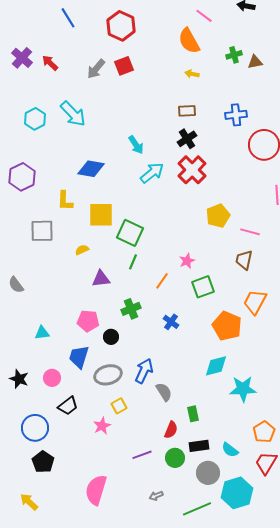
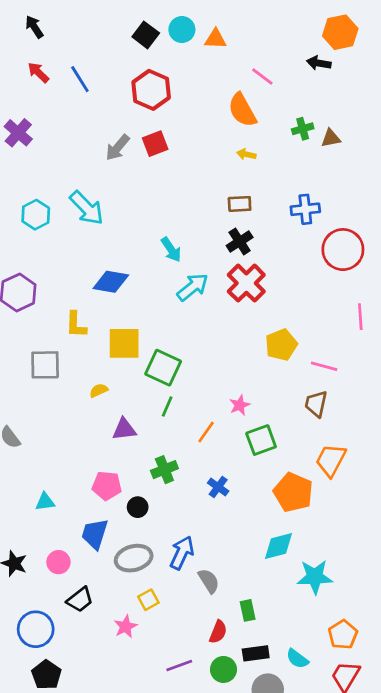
red arrow: (50, 63) -> (38, 72), moved

